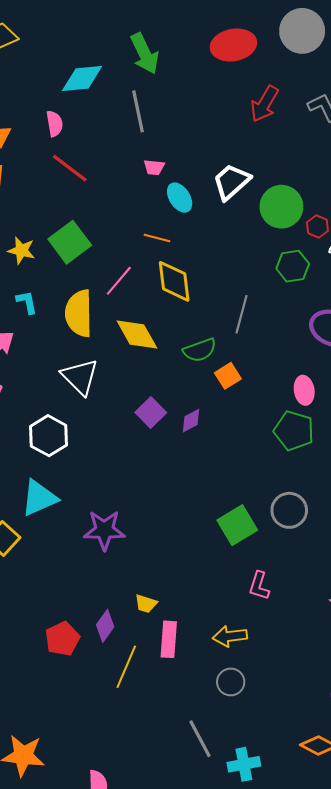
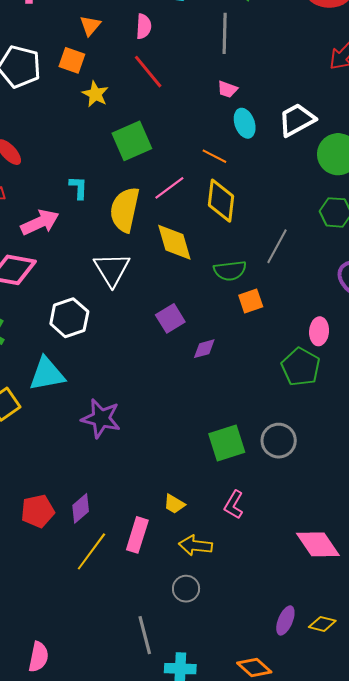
yellow star: (21, 250) -> (95, 94), moved
purple diamond: (191, 421) -> (204, 349), moved
yellow trapezoid: (146, 604) -> (174, 504), moved

